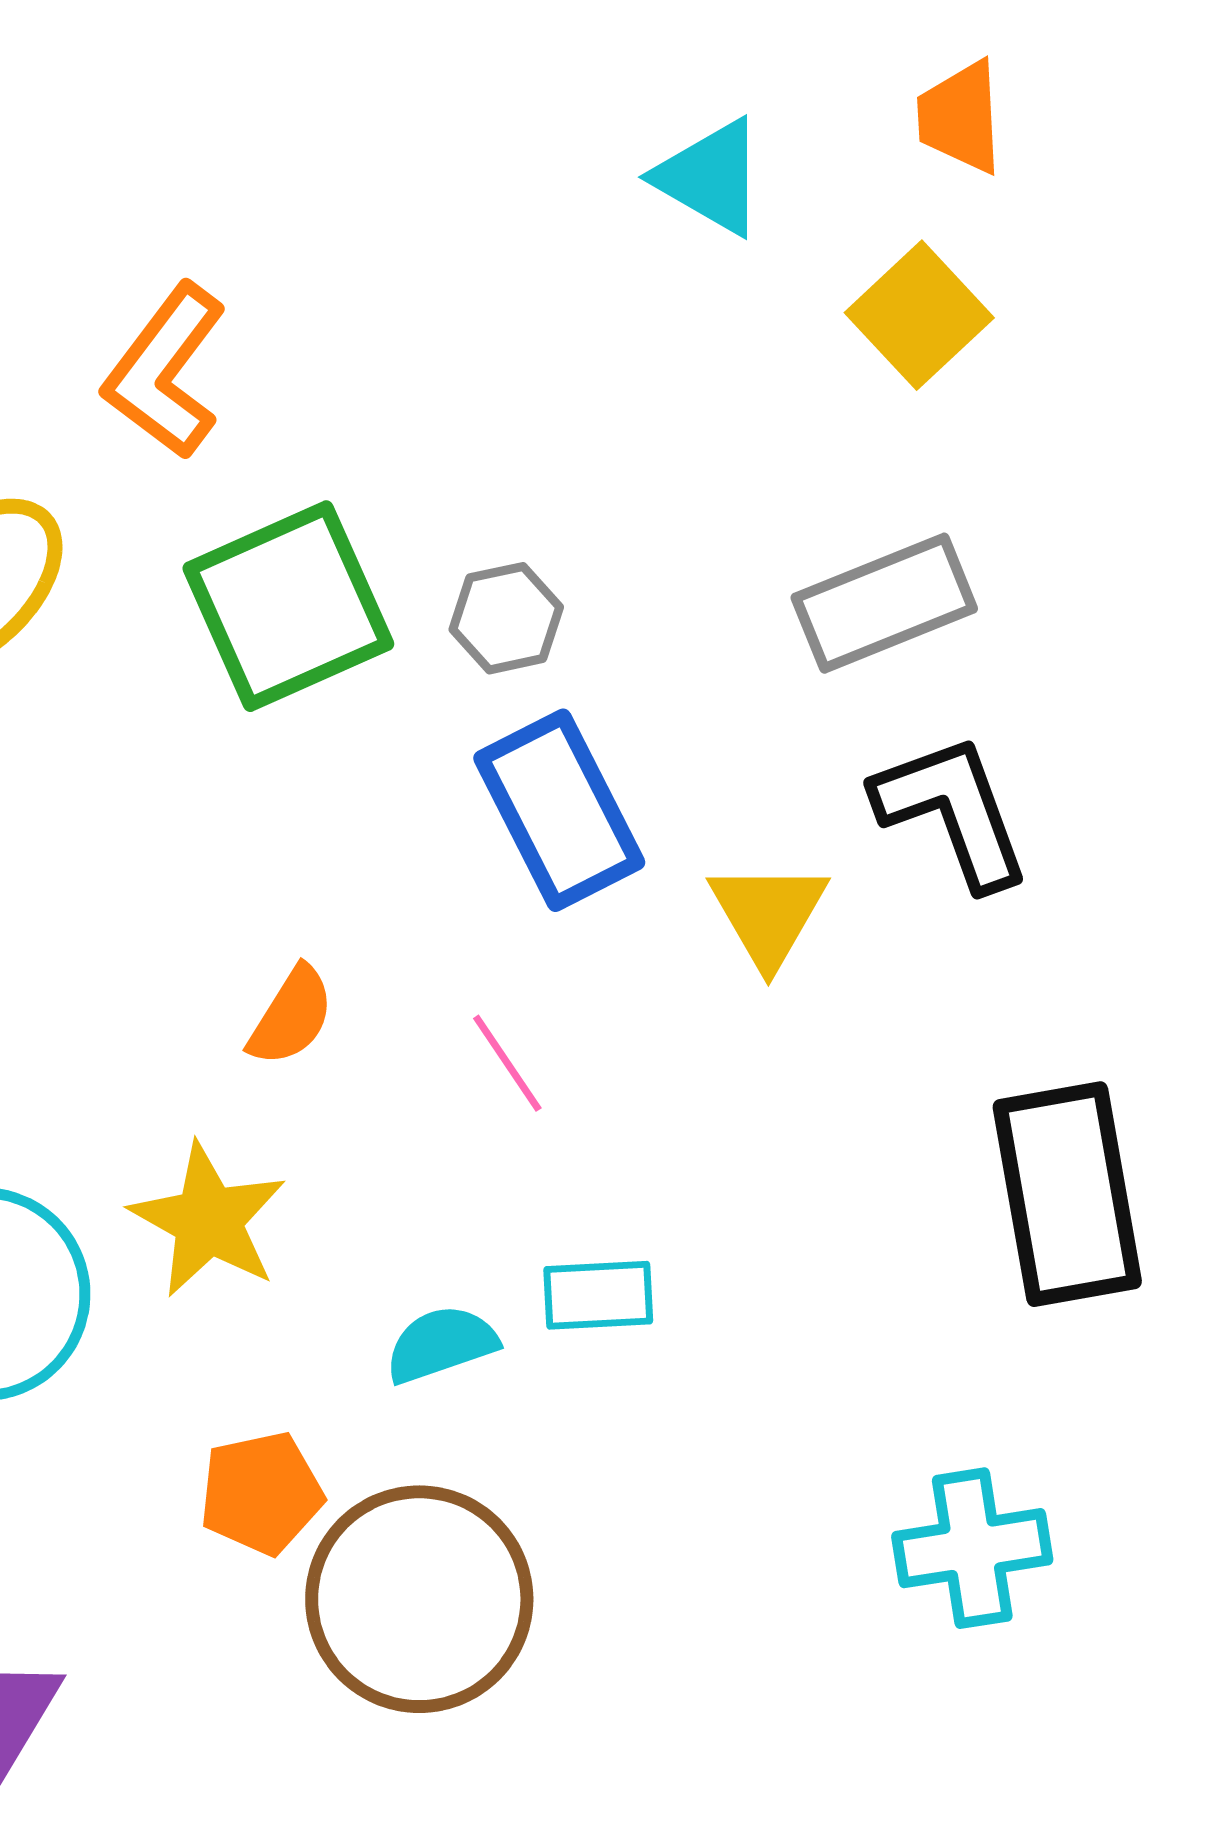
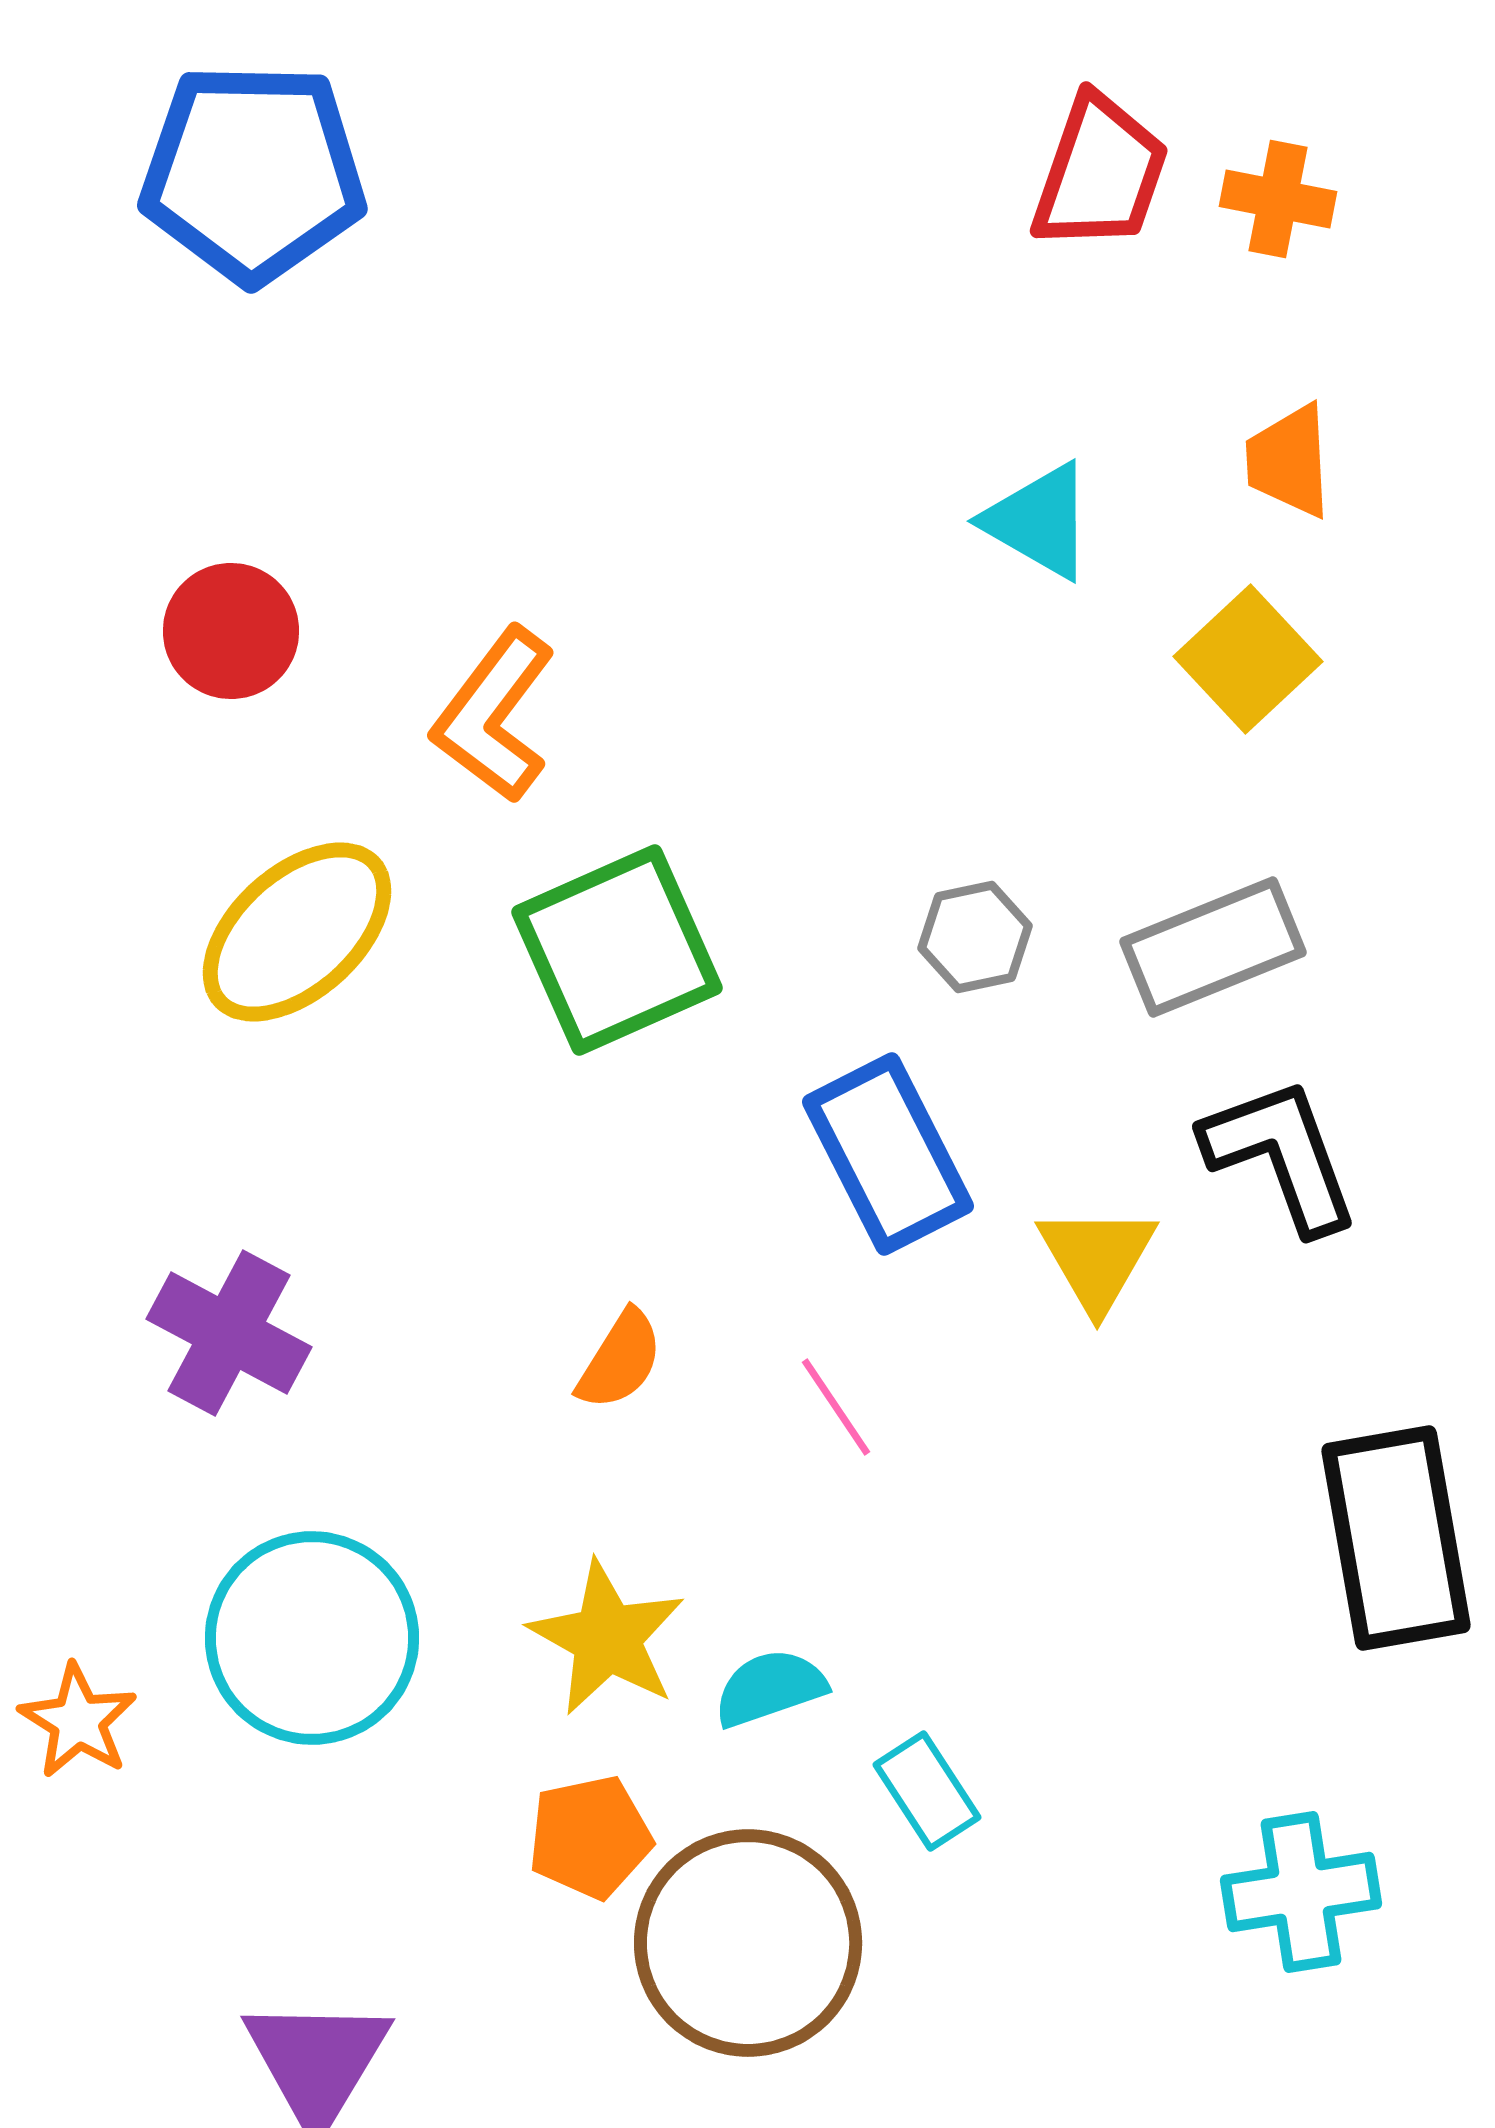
gray hexagon: (506, 618) -> (975, 937), moved
yellow star: (208, 1220) -> (607, 1638), moved
cyan rectangle: (598, 1295) -> (927, 1791), moved, turned 60

